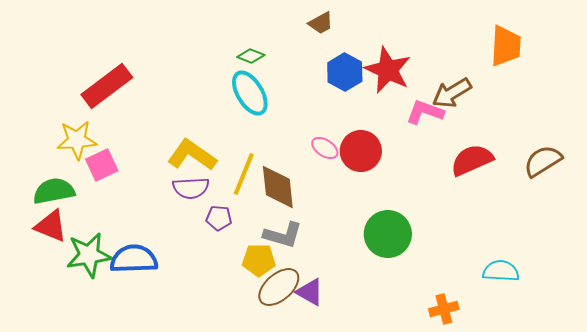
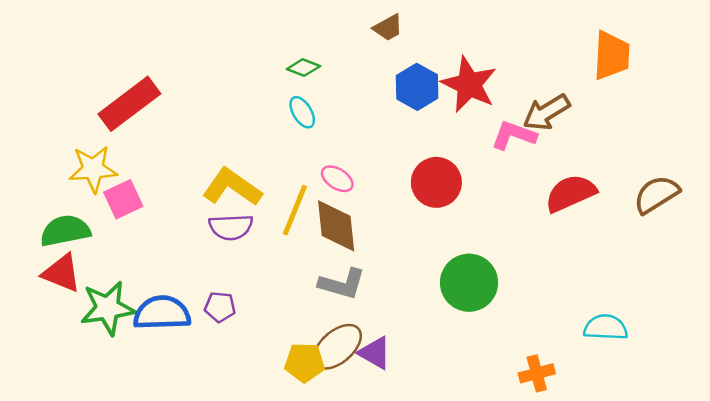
cyan ellipse: (250, 93) -> (302, 112), size x0.6
pink ellipse: (325, 148) -> (337, 179), moved
purple pentagon: (219, 218) -> (220, 307), moved
yellow pentagon: (259, 260) -> (305, 362), moved

